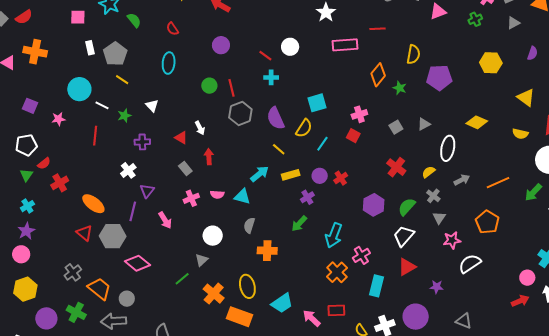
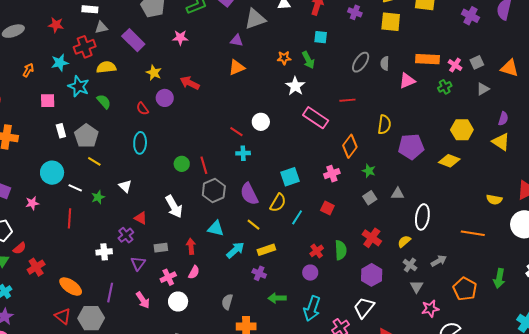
purple circle: (221, 45) -> (165, 98), moved
pink rectangle: (345, 45) -> (316, 118), turned 40
green star: (400, 88) -> (369, 171), moved
yellow triangle: (526, 98) -> (501, 142), moved
pink cross: (359, 114) -> (332, 174), moved
yellow diamond: (477, 122) -> (449, 161), moved
gray triangle: (424, 124) -> (398, 194), turned 32
white arrow: (200, 128) -> (174, 207), size x1.6
red triangle: (181, 138) -> (141, 218), moved
purple cross: (142, 142) -> (126, 235), moved, turned -35
red arrow: (209, 157) -> (191, 246), moved
gray rectangle: (185, 168) -> (161, 248), turned -56
white cross: (128, 170) -> (104, 252), turned 35
purple circle: (320, 176) -> (310, 273), moved
gray arrow: (462, 180) -> (439, 261), moved
orange line: (498, 183) -> (473, 233), moved, turned 35
purple triangle: (147, 191) -> (138, 263), moved
green arrow: (533, 192) -> (499, 278), moved, turned -30
pink semicircle: (217, 194) -> (194, 272), turned -64
cyan triangle: (242, 197) -> (216, 228), moved
purple cross: (307, 197) -> (259, 273), moved, turned -32
purple hexagon: (374, 205) -> (372, 275), moved
green semicircle: (407, 207) -> (341, 250), moved, turned 138
green arrow: (299, 224) -> (277, 298), turned 48
white circle: (213, 236) -> (178, 302), moved
white trapezoid: (404, 236) -> (364, 308), moved

